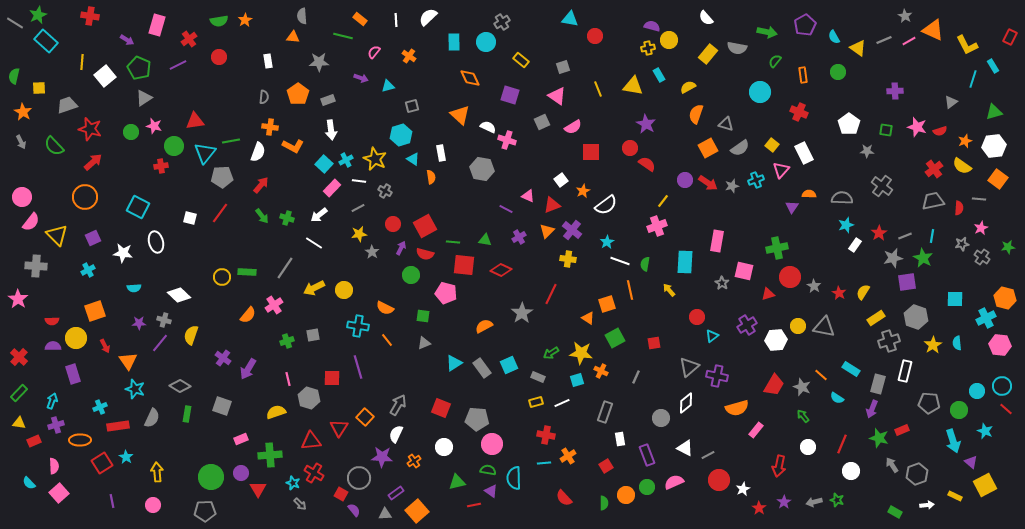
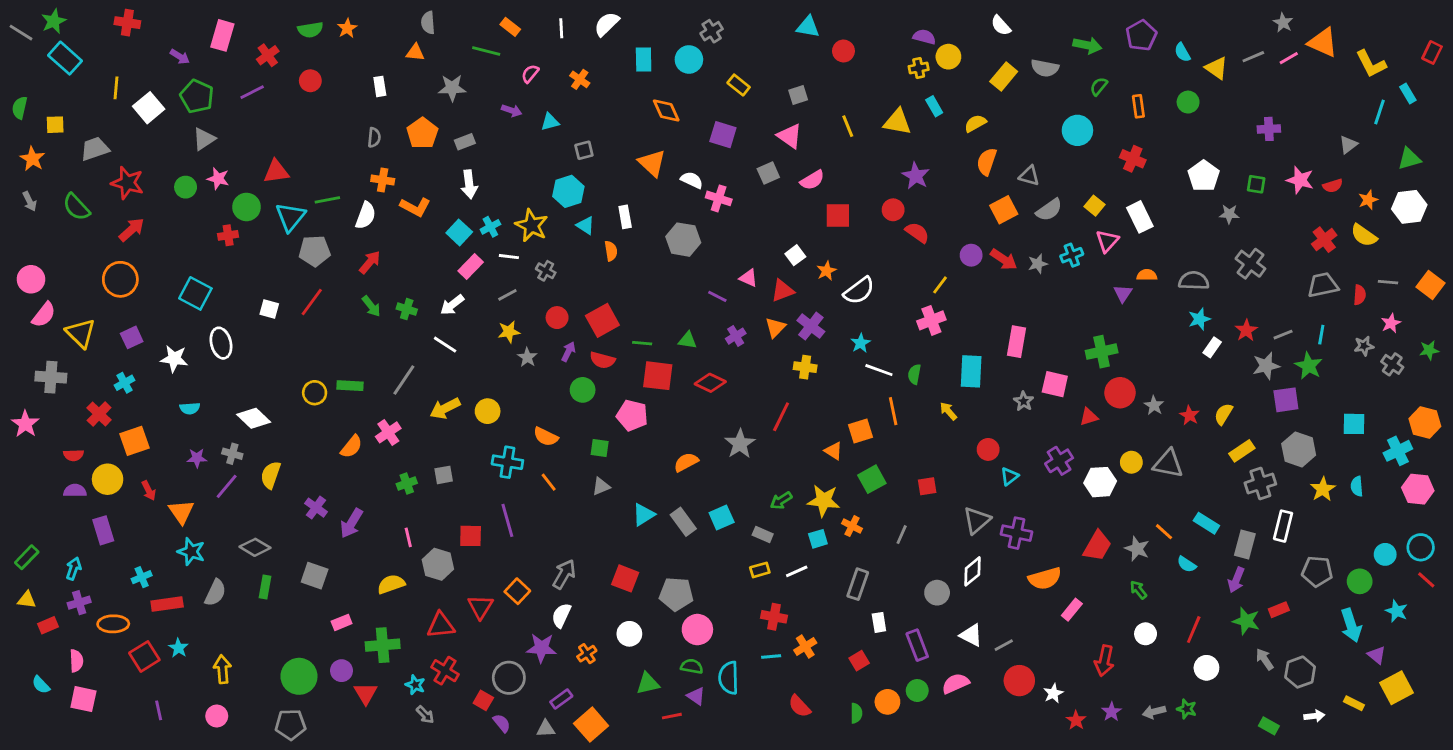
orange square: (998, 179) -> (1431, 285), moved
red cross: (19, 357) -> (99, 414), moved
pink square: (59, 493) -> (83, 699), turned -36

